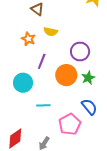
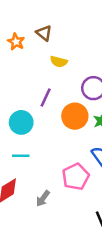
orange star: (28, 39) -> (16, 42), moved
cyan line: (43, 105) -> (21, 156), moved

